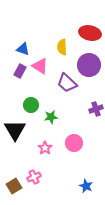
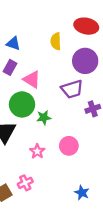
pink triangle: (40, 66) -> (32, 79), moved
purple trapezoid: (67, 83) -> (72, 89), moved, turned -60
green circle: (31, 105) -> (22, 104), size x1.5

